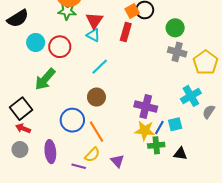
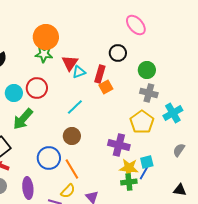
orange square: (132, 11) -> (106, 87), moved
cyan triangle: (93, 35) -> (79, 72), moved, turned -48
cyan circle: (36, 42) -> (14, 93), moved
yellow pentagon: (206, 62) -> (142, 122), moved
cyan cross: (191, 96) -> (173, 113), moved
blue line: (159, 127) -> (144, 173), moved
yellow star: (145, 131) -> (129, 168), moved
black triangle: (180, 154) -> (180, 190), moved

